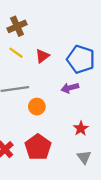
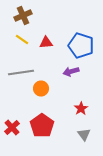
red triangle: (42, 56) -> (46, 42), turned 32

